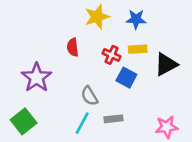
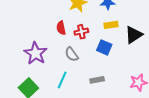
red cross: (112, 55) -> (81, 32), moved, turned -32
gray semicircle: (89, 96) -> (72, 54), moved
cyan line: (82, 123) -> (62, 80), moved

